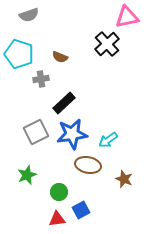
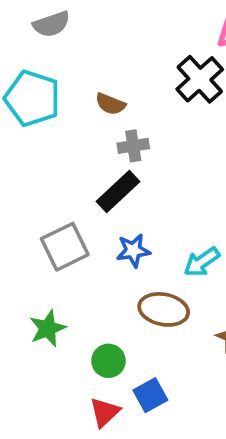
gray cross: (41, 79) -> (133, 146), moved
blue star: (72, 134) -> (133, 250), size x0.6
red triangle: (57, 219) -> (105, 412), turned -36

